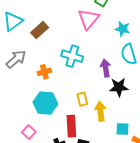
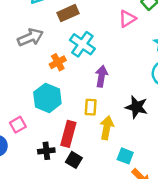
pink triangle: (89, 19) -> (127, 19), size x0.7
cyan cross: (72, 56) -> (82, 44), moved
purple arrow: (106, 68) -> (101, 76), moved
orange cross: (44, 72) -> (58, 62), turned -32

